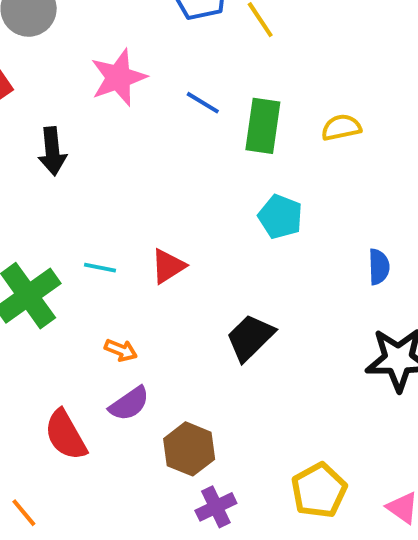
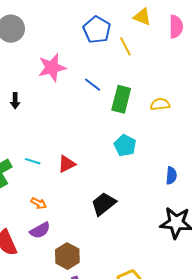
black arrow: (52, 151) -> (15, 101), size x0.7

